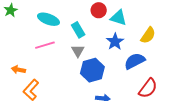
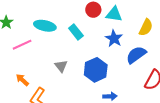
pink line: (45, 45) -> (22, 45), moved
gray triangle: (78, 51) -> (61, 66), moved
orange arrow: (18, 70) -> (22, 80), turned 40

